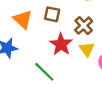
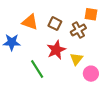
orange triangle: (23, 19) -> (30, 22), turned -36
brown cross: (84, 26) -> (78, 30), moved

